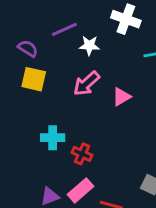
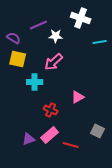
pink triangle: (122, 97) -> (78, 97), moved
cyan cross: (53, 138) -> (35, 82), moved

